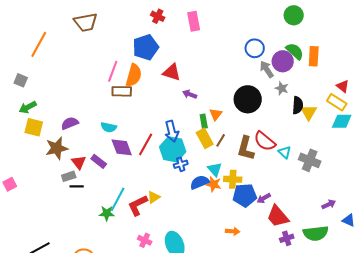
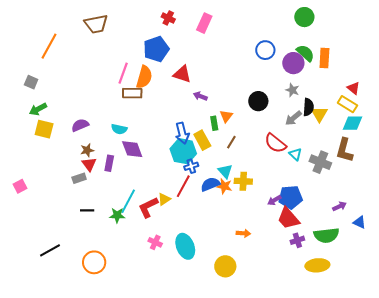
pink rectangle: (194, 21) -> (204, 23), turned 36
gray arrow: (267, 69) -> (293, 118), moved, turned -96
black circle: (248, 99) -> (258, 101), size x0.7
yellow rectangle: (205, 138) -> (202, 140), moved
red line: (146, 144) -> (183, 186), moved
brown star: (57, 148) -> (87, 150), moved, size x0.6
brown L-shape: (246, 148) -> (344, 150), moved
purple rectangle: (99, 161) -> (109, 163), turned 63
black line: (77, 186) -> (87, 210), moved
blue pentagon: (245, 195) -> (290, 197), moved

